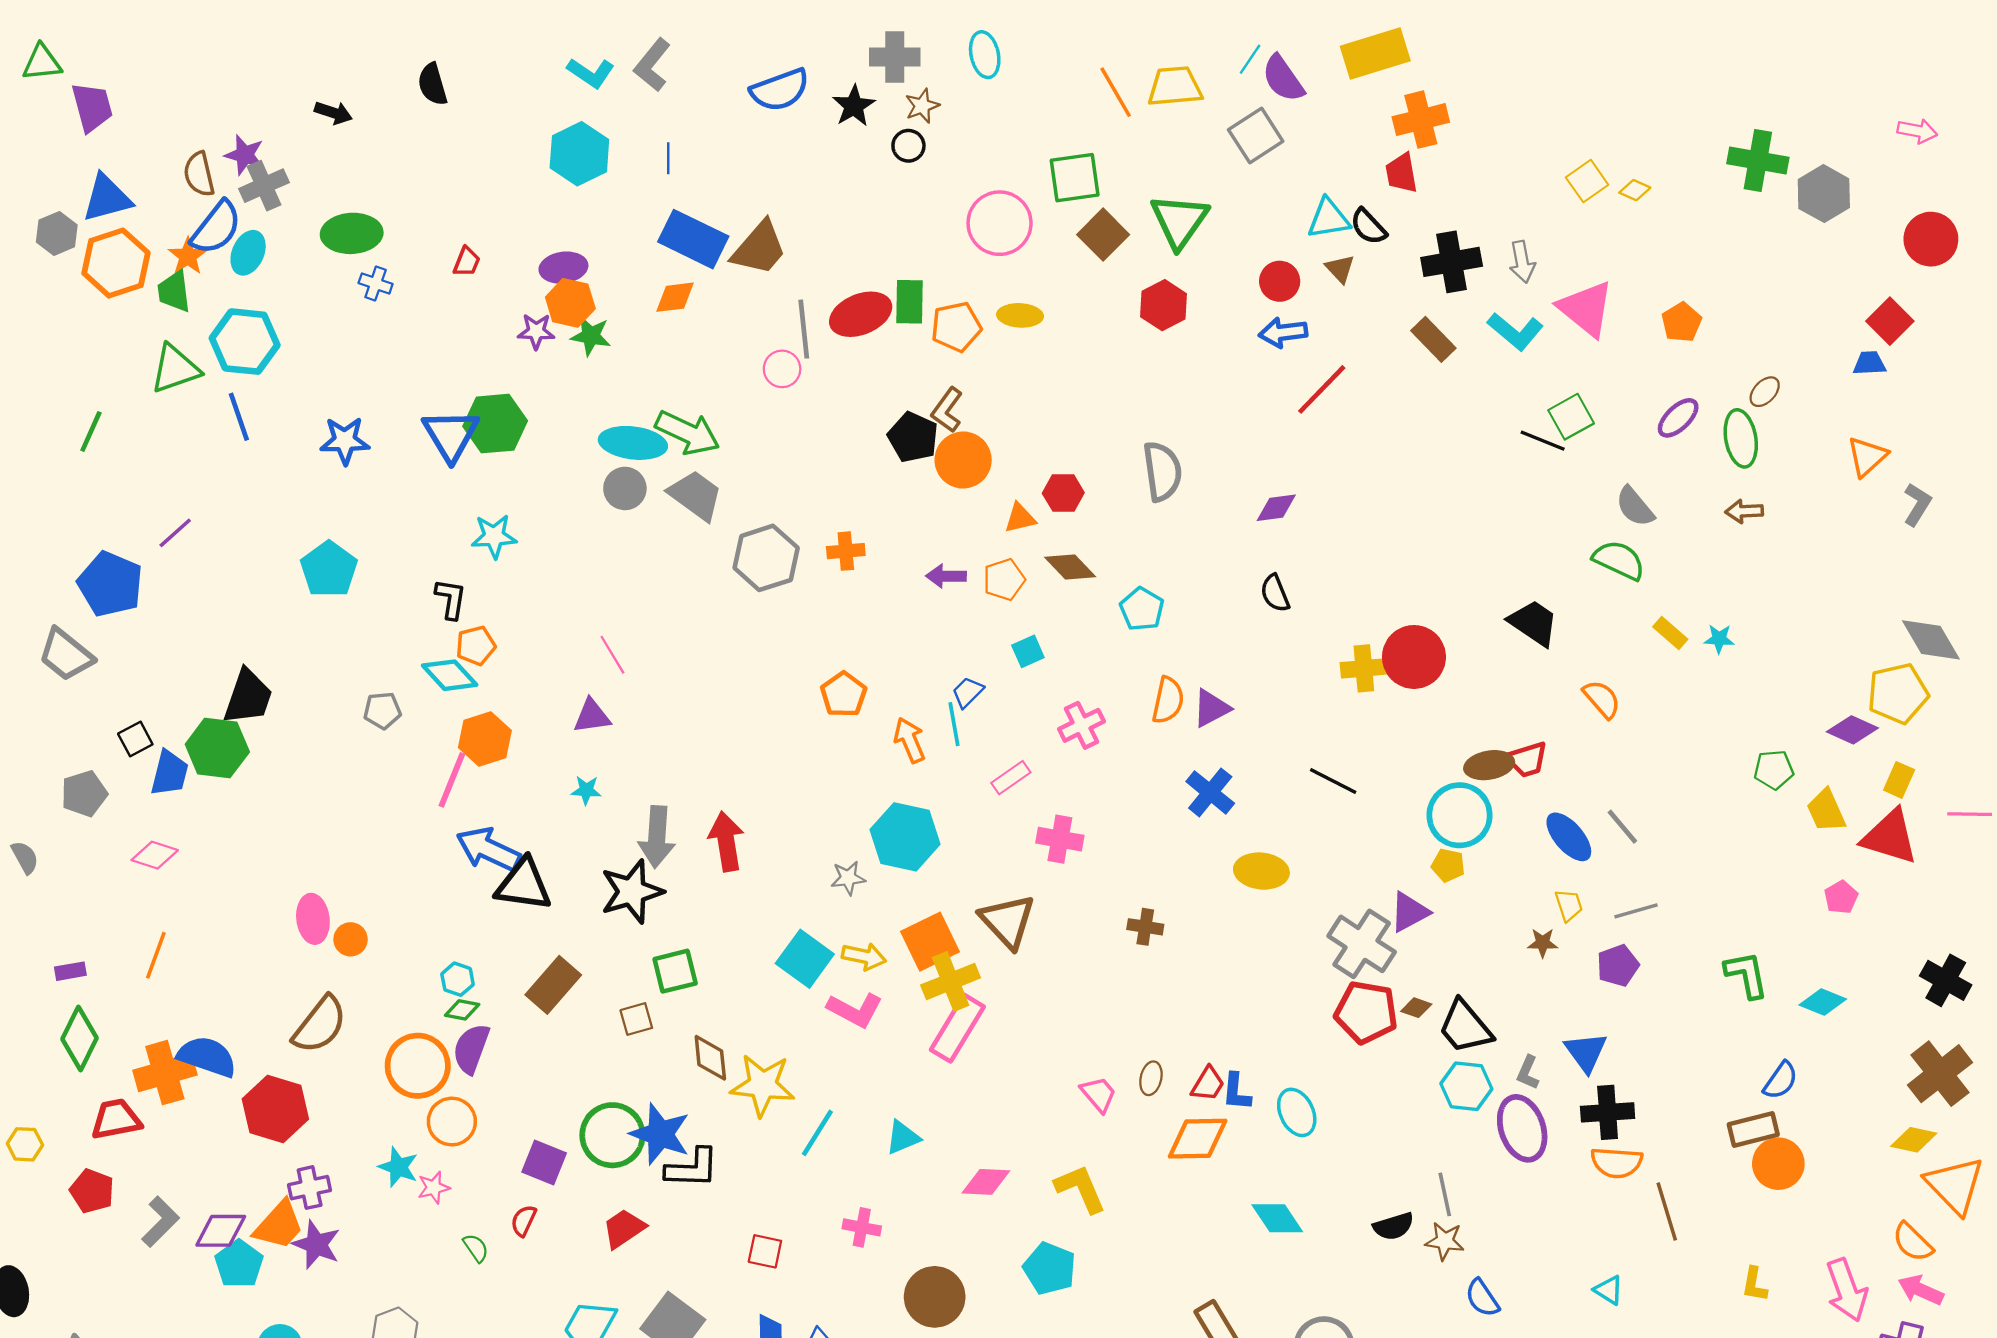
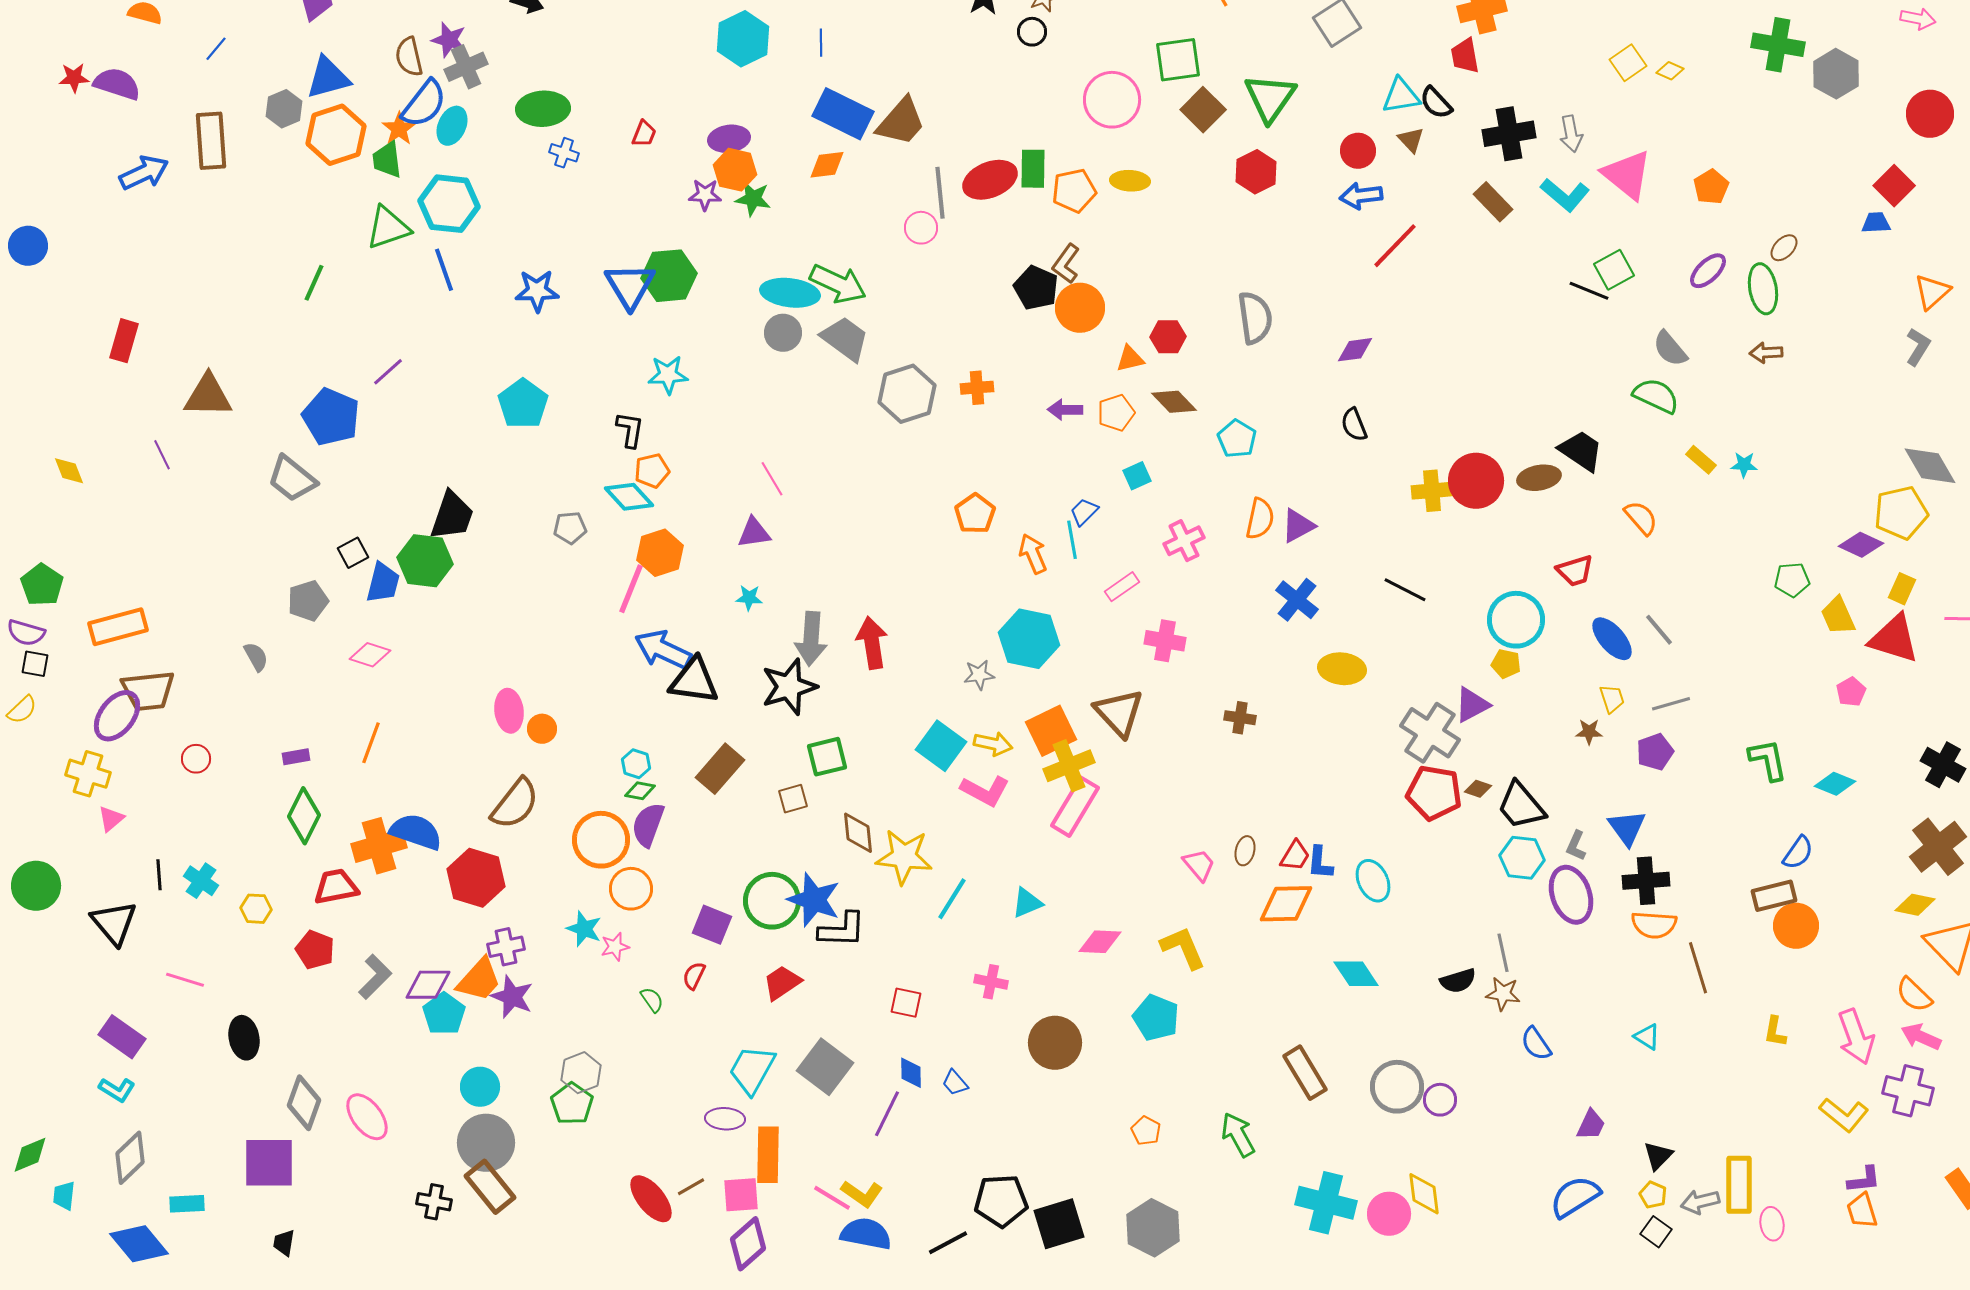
orange triangle: (1867, 457) -> (1932, 292), moved
brown ellipse: (1489, 765) -> (1539, 478), moved

